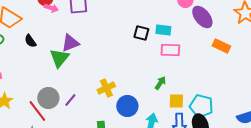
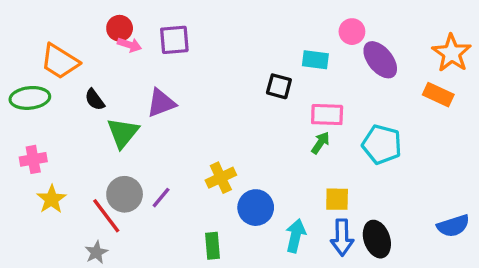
cyan rectangle: (163, 30) -> (315, 60), moved
orange rectangle: (221, 46) -> (438, 95), moved
green triangle: (59, 58) -> (123, 133), moved
green arrow: (160, 83) -> (320, 143), moved
cyan pentagon: (201, 106) -> (382, 144), moved

